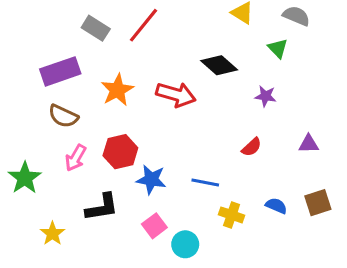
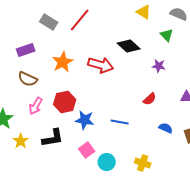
purple rectangle: (60, 71) -> (26, 50), size x0.7
blue semicircle: (276, 206) -> (166, 128), moved
yellow cross: (232, 215) -> (143, 163), moved
yellow star: (52, 234) -> (21, 141), moved

